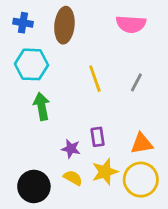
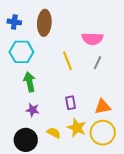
pink semicircle: (131, 24) -> (92, 39), moved
purple star: (71, 149) -> (33, 110), moved
yellow star: (105, 172) -> (77, 128), turned -30

